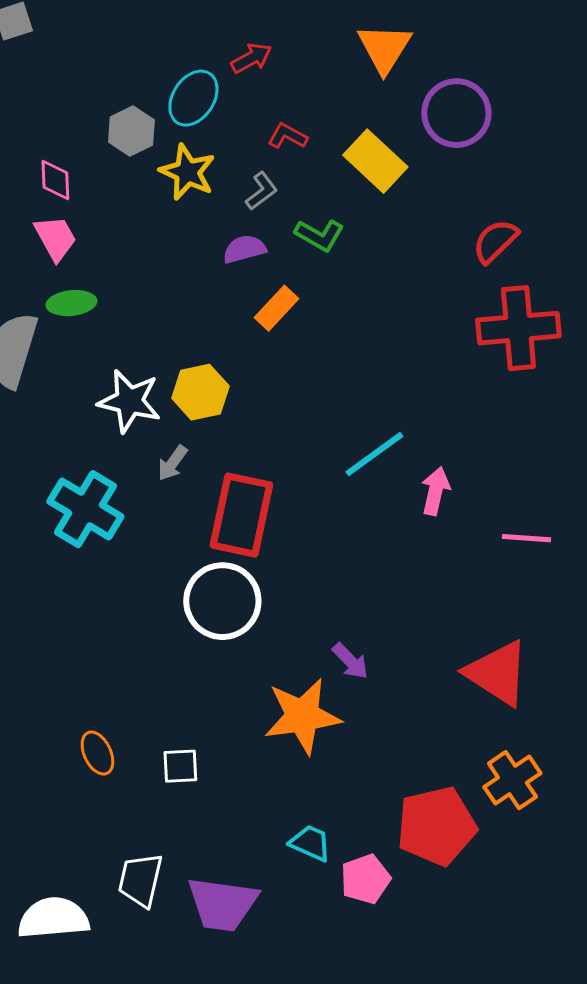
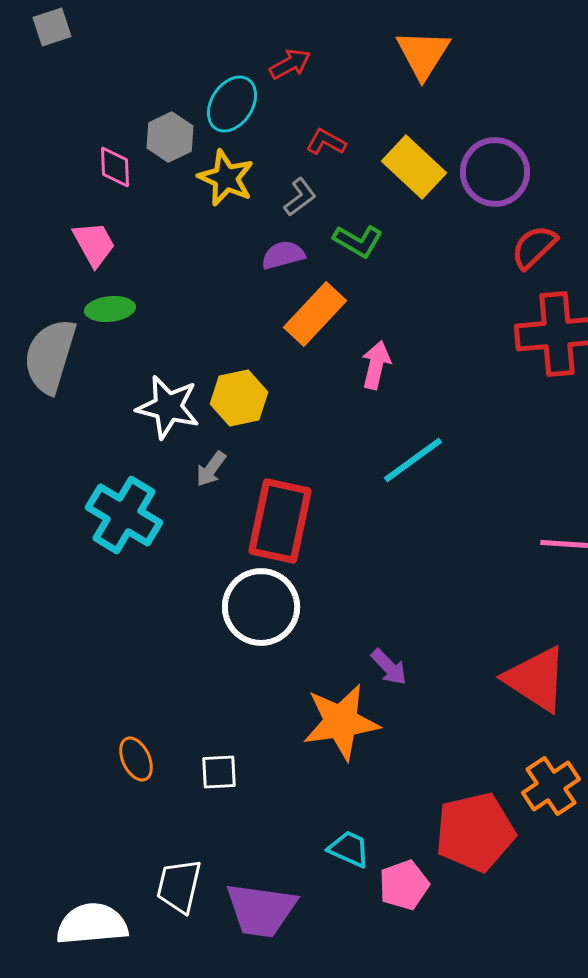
purple circle: (456, 113) -> (495, 172), moved
pink diamond: (55, 180) -> (115, 167), moved
orange rectangle: (276, 308) -> (315, 314), size x1.4
pink arrow: (435, 491) -> (376, 365), moved

